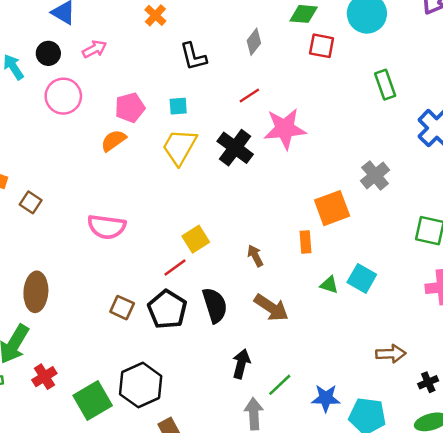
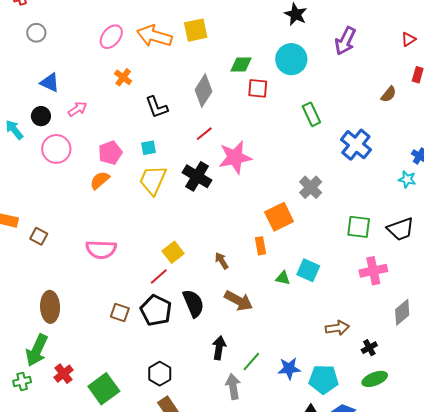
gray diamond: (254, 42) -> (204, 91), size x1.5
black hexagon: (141, 385) -> (160, 374), moved, size x0.7

